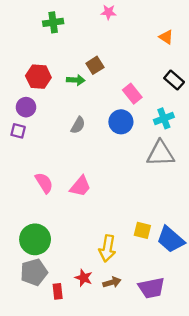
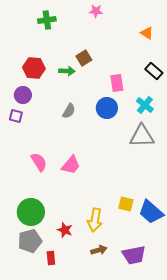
pink rectangle: (132, 94) -> (117, 83), turned 30
cyan cross: (164, 118) -> (145, 105), turned -30
red star: (84, 278) -> (65, 230), moved

